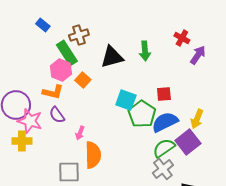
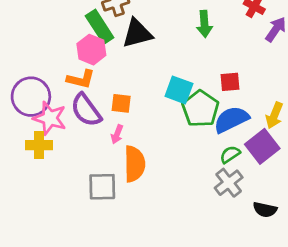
black triangle: (112, 57) -> (137, 33), moved
orange square: (83, 80) -> (121, 103), moved, turned -35
purple semicircle: (57, 115) -> (86, 110), size x1.5
green semicircle: (164, 148) -> (230, 154), size x0.7

